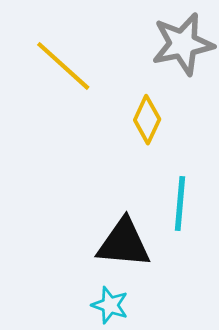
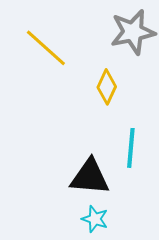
cyan star: (110, 305) -> (95, 219), moved

